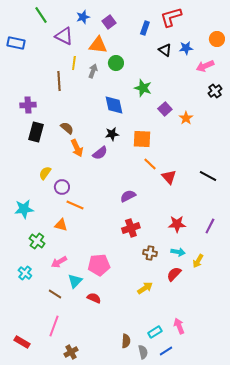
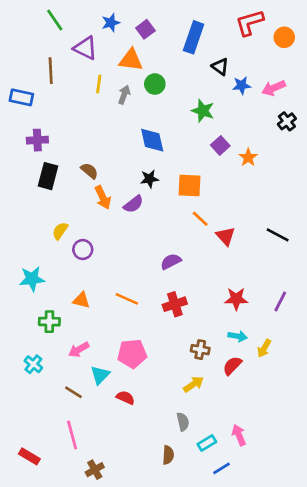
red L-shape: (171, 17) -> (250, 23), moved
blue rectangle: (145, 28) -> (194, 37), size x1.6
orange circle: (217, 39) -> (284, 37), moved
blue rectangle: (16, 43) -> (21, 97), moved
blue star: (186, 48) -> (242, 85), moved
brown line: (59, 81) -> (51, 71), moved
green star: (143, 88) -> (203, 111), moved
orange line: (75, 205) -> (127, 299), moved
green cross: (37, 241) -> (49, 322), turned -35
brown cross: (150, 253) -> (200, 350), moved
pink line: (54, 326) -> (72, 435), turned -35
gray semicircle: (143, 352) -> (183, 422), moved

